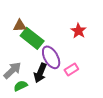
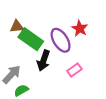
purple ellipse: (51, 57) -> (61, 40), moved
black arrow: (40, 73) -> (44, 60), moved

